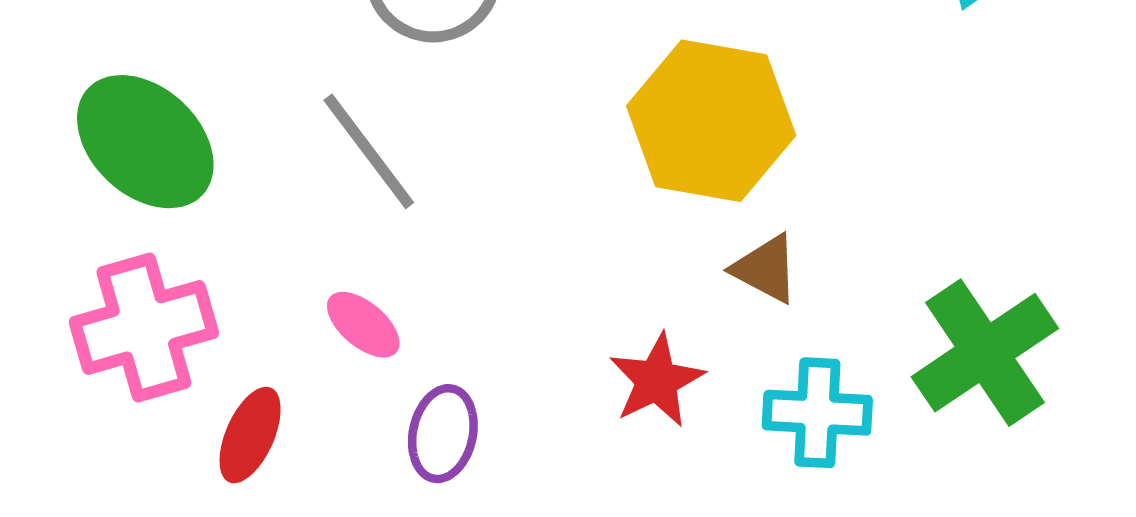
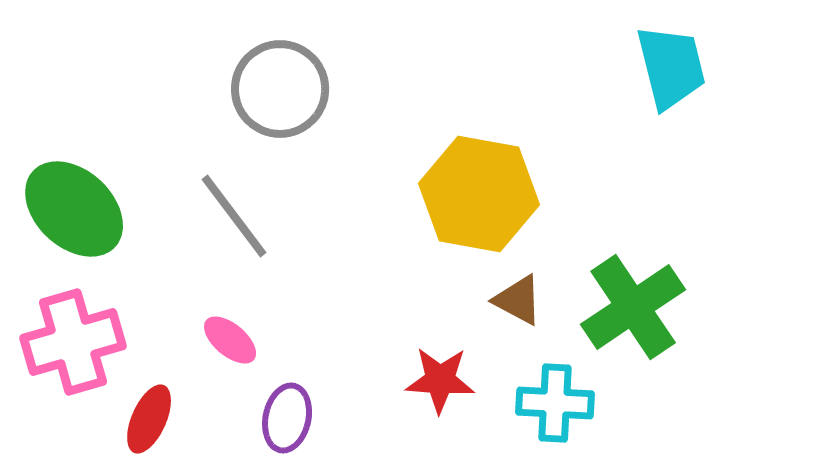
green cross: (985, 353) -> (633, 307), moved
red star: (657, 381) -> (440, 380), turned 30

